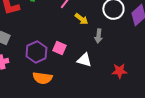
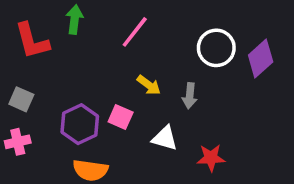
yellow arrow: (81, 19) -> (149, 85), moved
red star: (119, 71) -> (211, 158), moved

